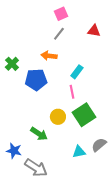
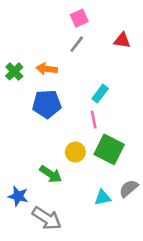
orange arrow: (49, 56) -> (47, 69), moved
green cross: (12, 64) -> (14, 71), moved
green square: (84, 115) -> (109, 149), turned -30

